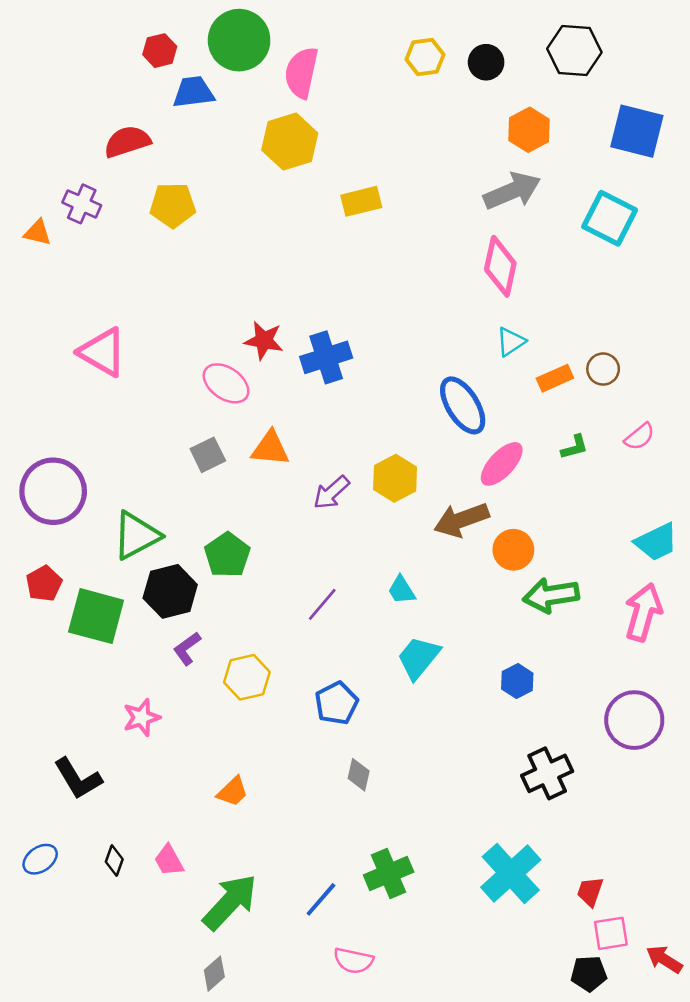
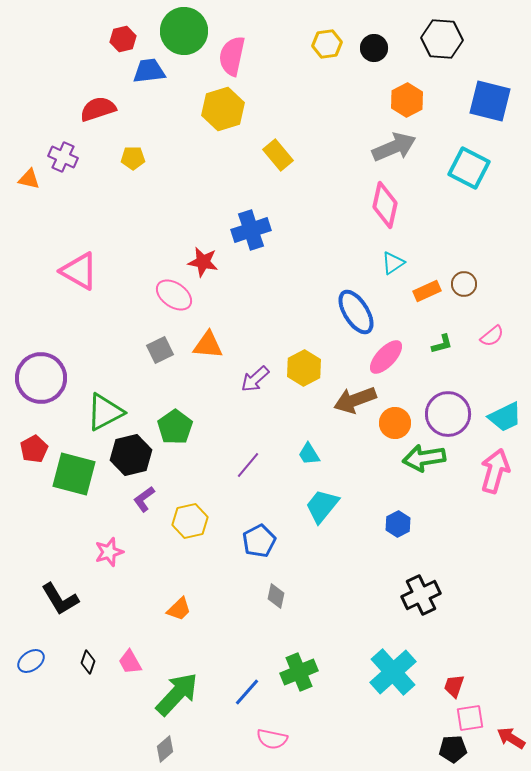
yellow rectangle: (361, 201) -> (278, 155), turned 64
yellow pentagon: (173, 205) -> (133, 158), size x0.7
blue cross: (326, 357) -> (251, 230), moved
purple circle: (634, 720) -> (448, 414), moved

